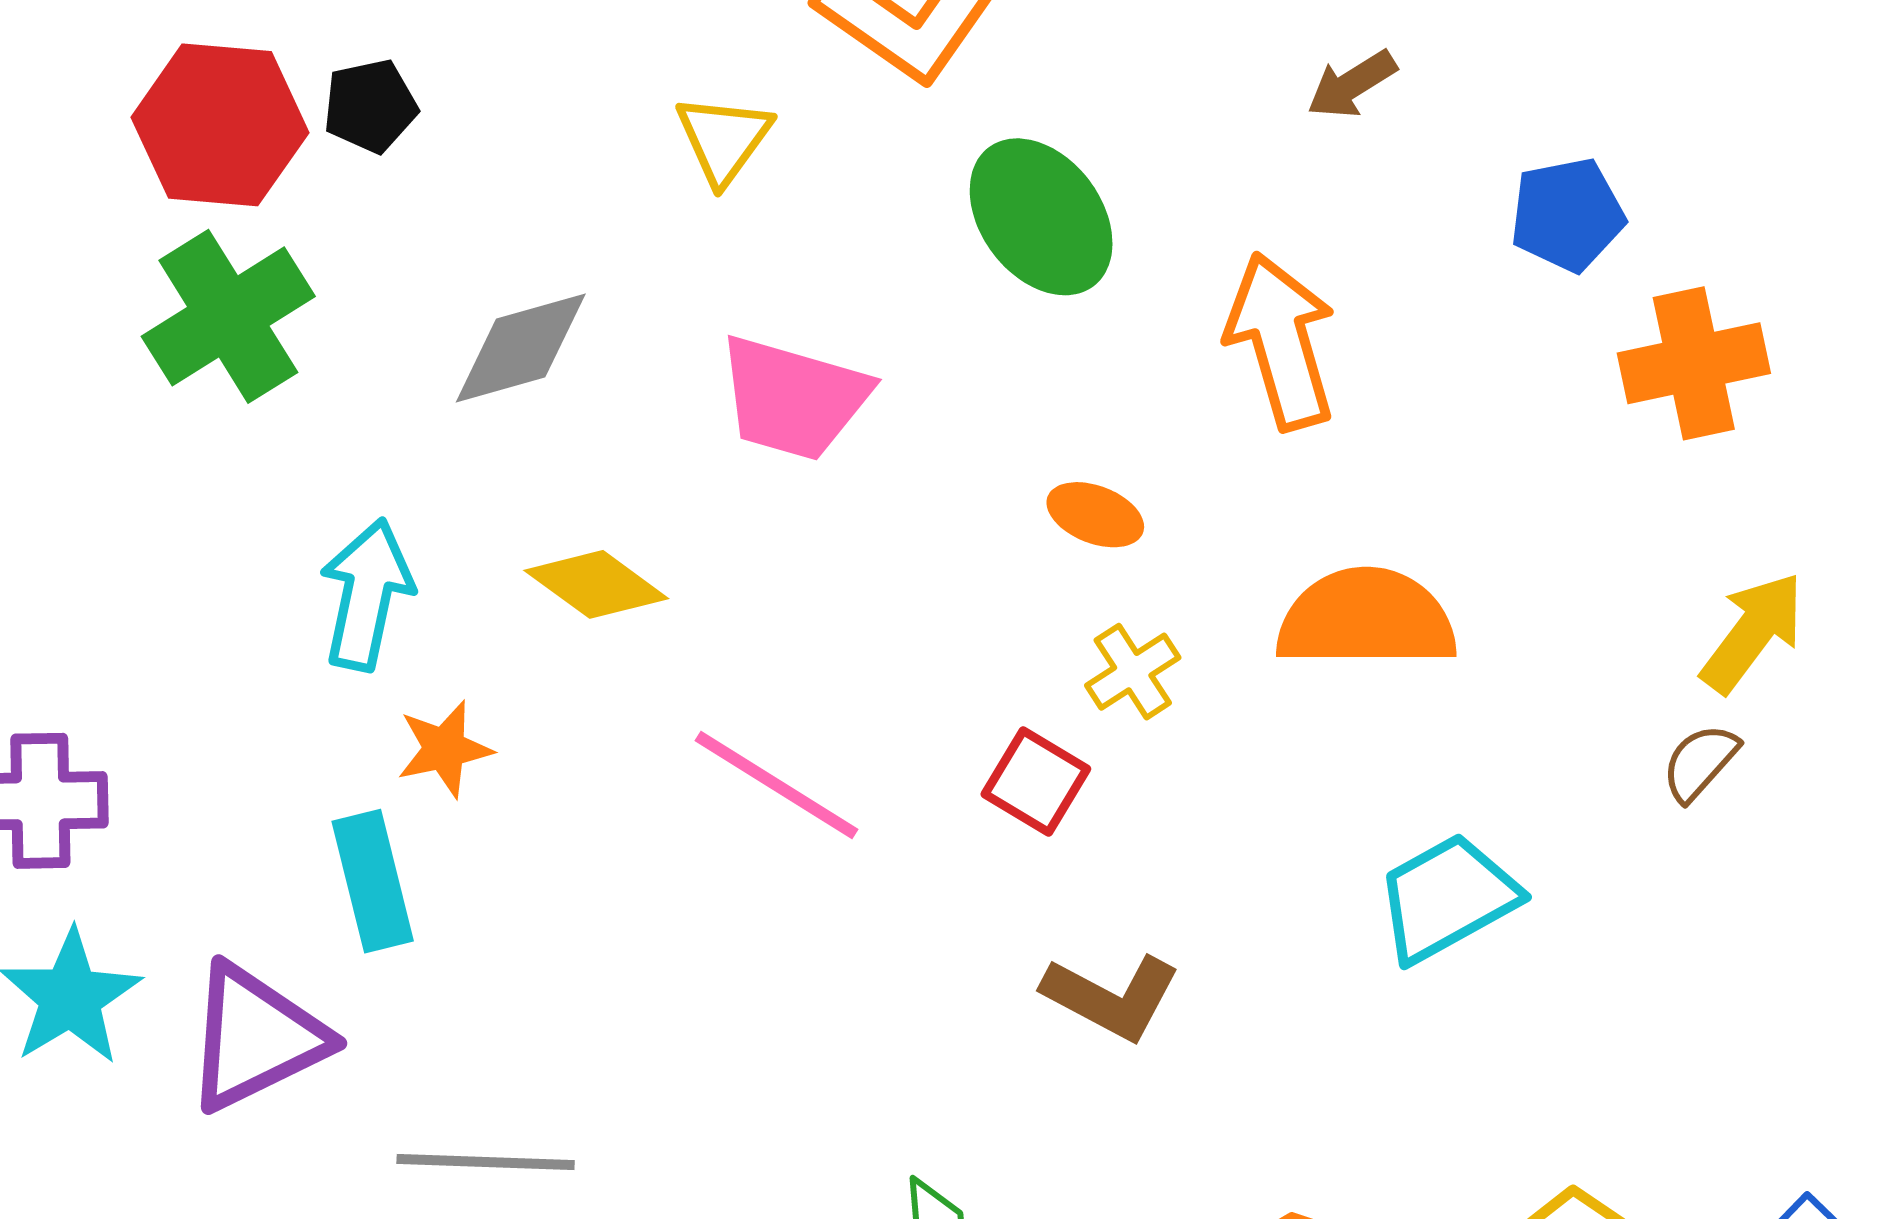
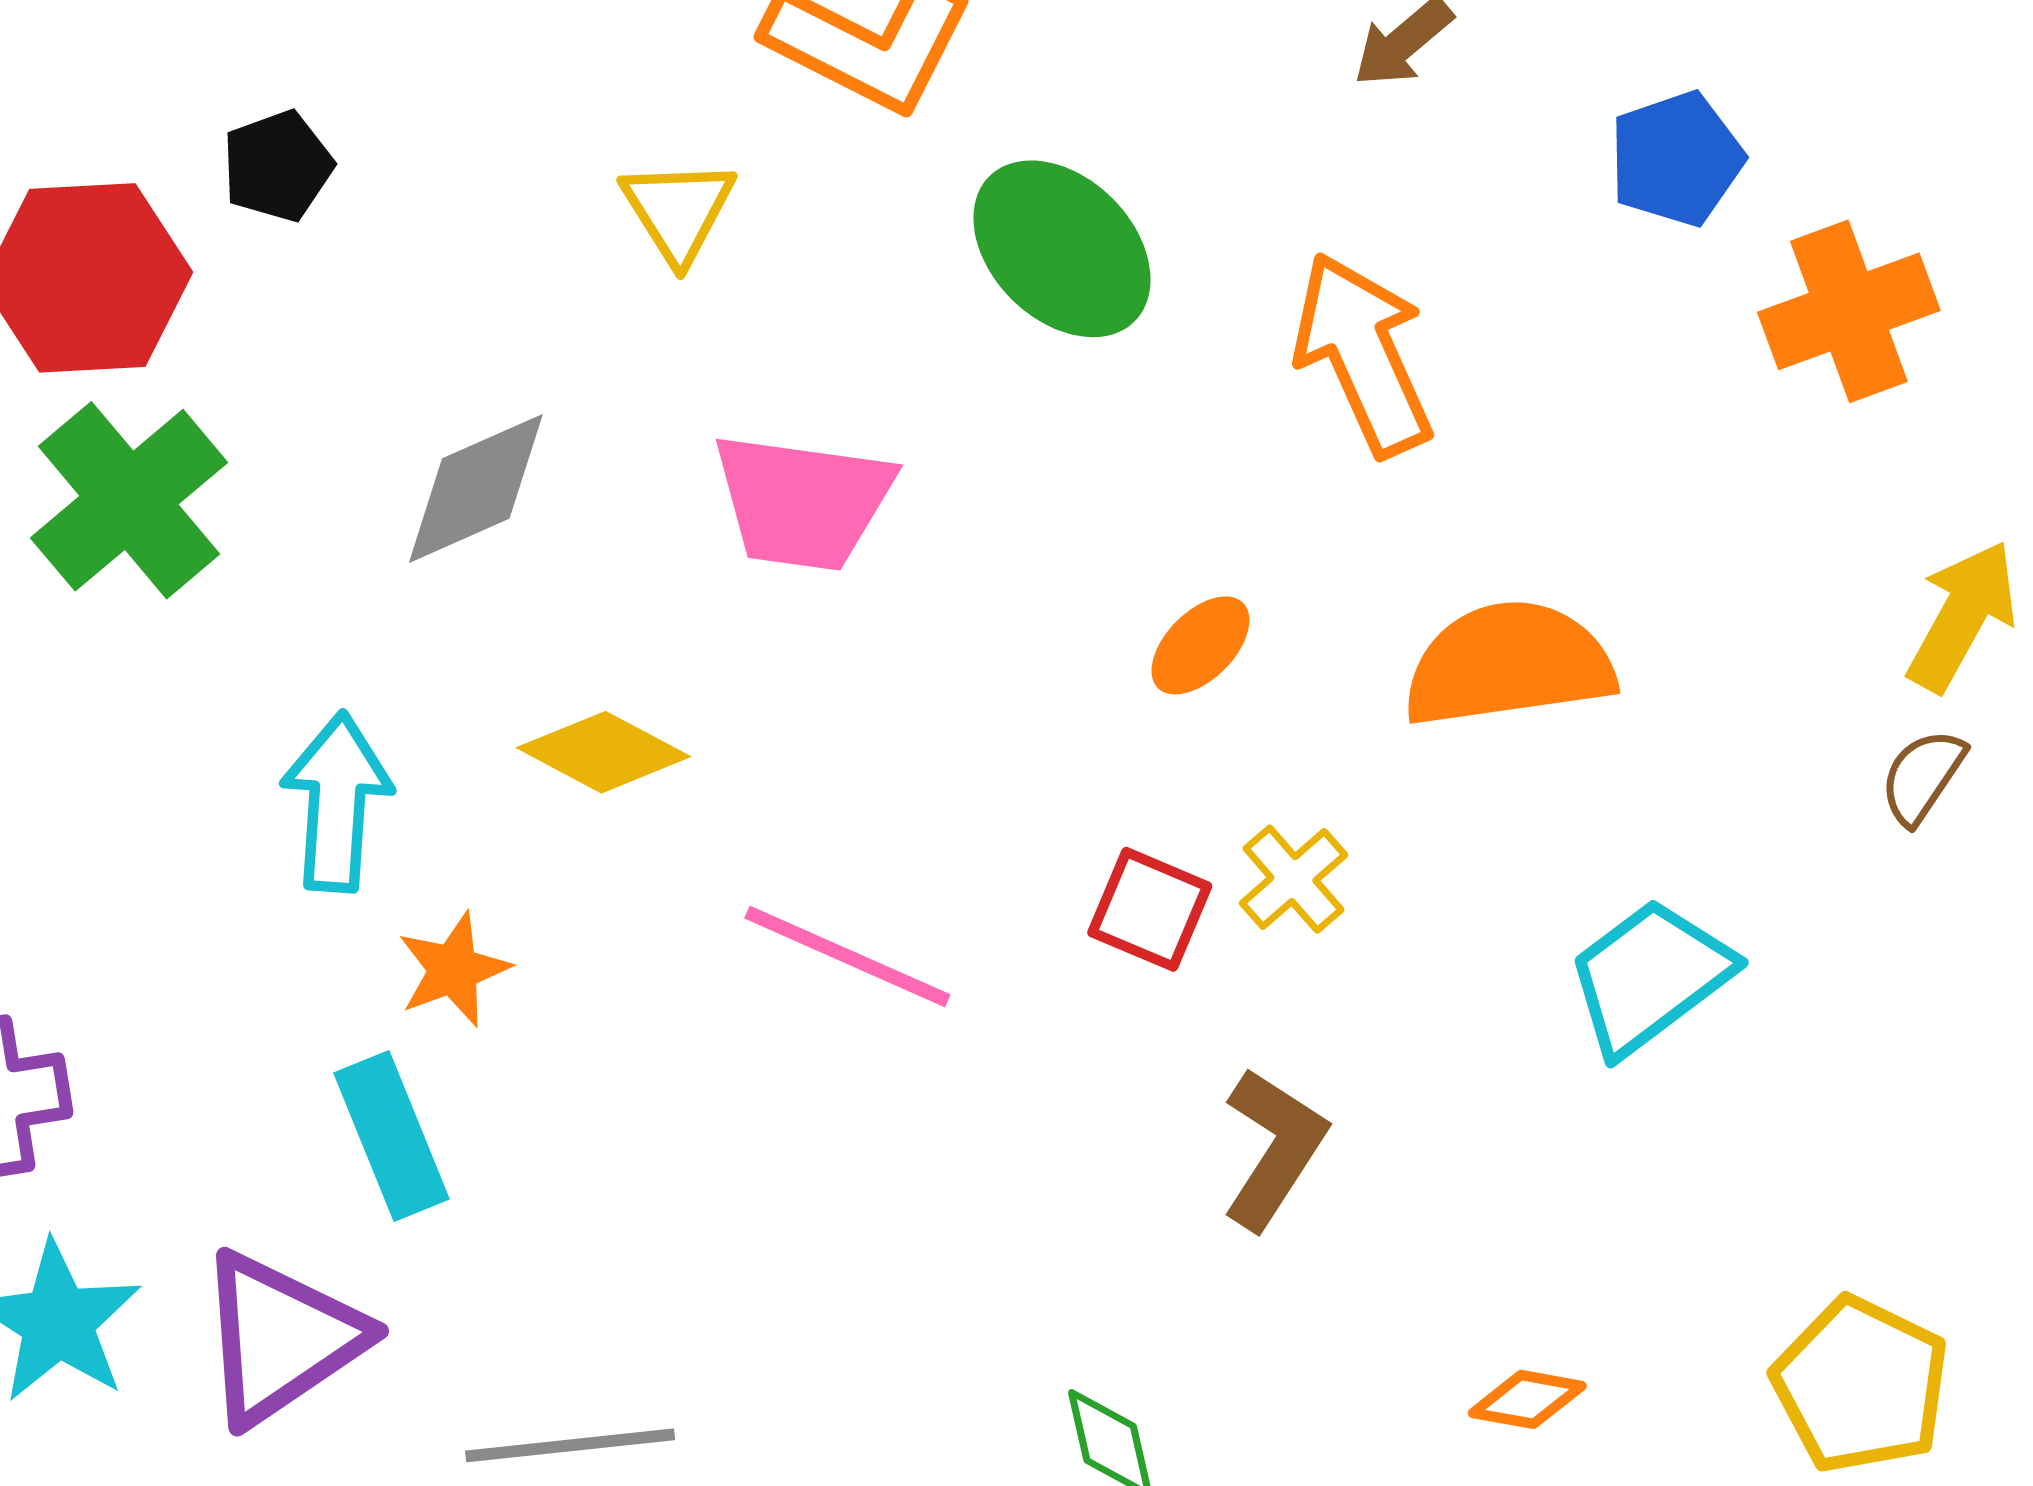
black pentagon: (370, 106) -> (278, 166), moved
orange ellipse: (1095, 515) -> (1200, 645), moved, turned -58
yellow cross: (1133, 672) -> (1293, 879), moved
brown L-shape: (1111, 997) -> (1274, 1148), turned -77

